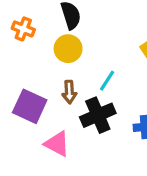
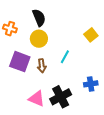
purple square: (30, 106) -> (20, 62), moved
black cross: (98, 115) -> (61, 97), moved

